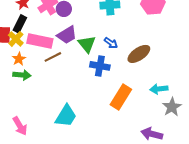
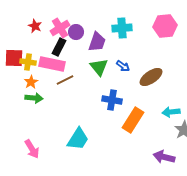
black rectangle: (20, 24) -> (59, 47), moved
purple trapezoid: (67, 35) -> (97, 42), moved, turned -40
yellow cross: (16, 39) -> (28, 62), turned -35
blue cross: (100, 66) -> (112, 100), moved

